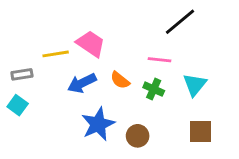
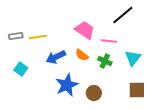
pink trapezoid: (91, 44) -> (85, 30), moved
gray rectangle: (22, 74) -> (16, 36), moved
cyan square: (18, 105) -> (21, 69), moved

